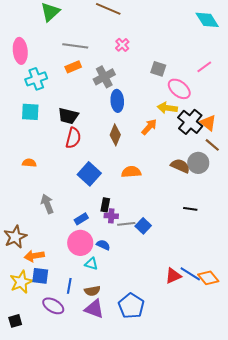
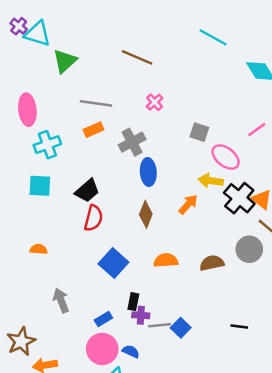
black trapezoid: (68, 116) -> (87, 191), turned -55
brown semicircle: (180, 166) -> (212, 263), moved, turned -36
black line: (190, 209) -> (239, 327), moved

